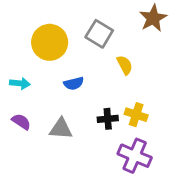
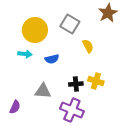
cyan arrow: (20, 83) -> (25, 54), moved
purple semicircle: (21, 122) -> (15, 107), moved, turned 80
purple cross: (135, 156) -> (72, 110), moved

